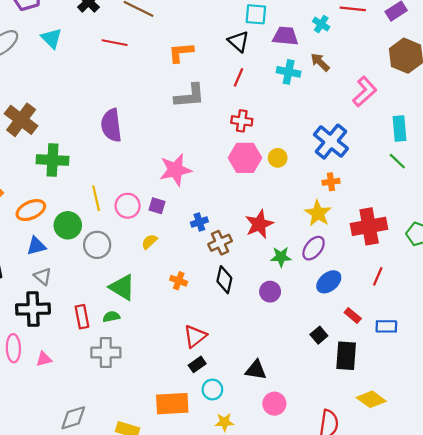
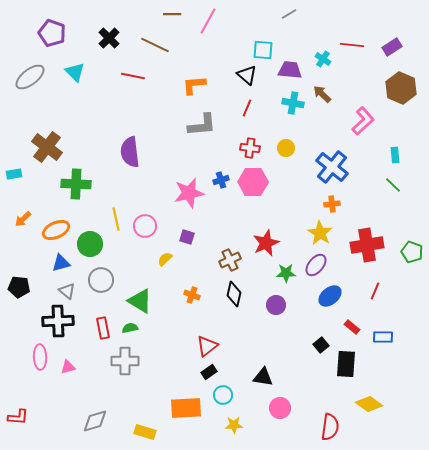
cyan rectangle: (399, 128) -> (395, 155), size x0.7
yellow circle: (278, 158) -> (286, 148), moved
purple square: (157, 206) -> (187, 237), moved
blue cross: (199, 222) -> (221, 180), moved
gray circle: (97, 245) -> (101, 280), moved

